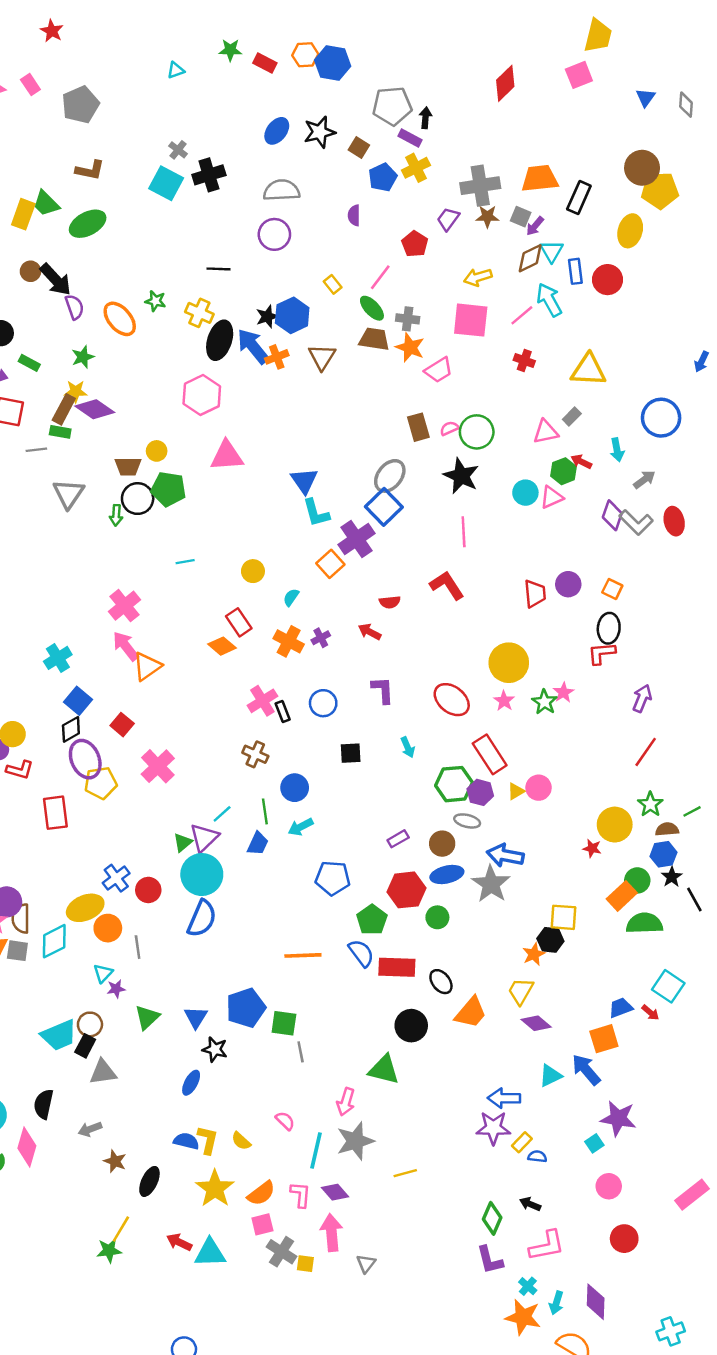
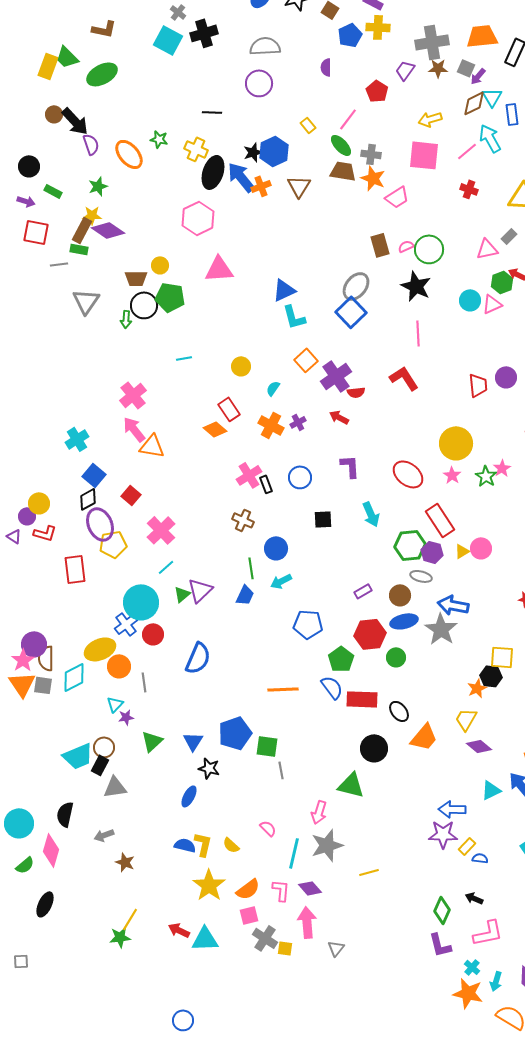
yellow cross: (416, 168) -> (378, 27), turned 30
blue triangle: (304, 481) -> (284, 290), turned 40
purple cross: (356, 539) -> (336, 376), moved
orange triangle: (147, 666) -> (152, 446), turned 44
cyan arrow: (408, 747) -> (371, 514), size x1.4
cyan line: (222, 814) -> (166, 567), moved
cyan circle: (202, 875) -> (141, 602), moved
black ellipse: (149, 1181) -> (45, 904), moved

